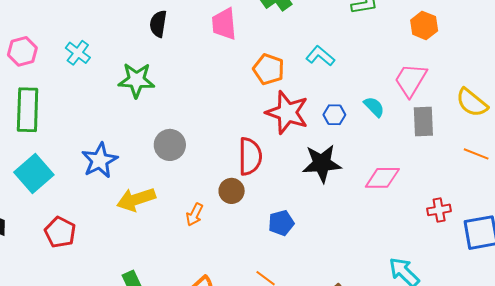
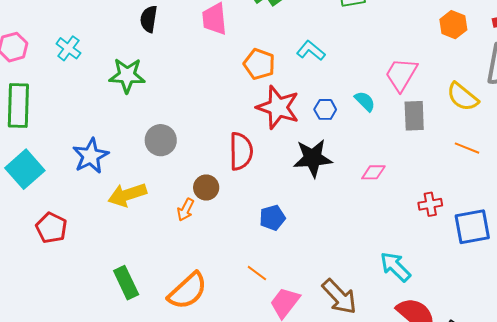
orange hexagon: (424, 25) -> (453, 25), moved
pink diamond: (382, 178) -> (373, 172), size x0.7
brown circle: (232, 191) -> (206, 187), moved

